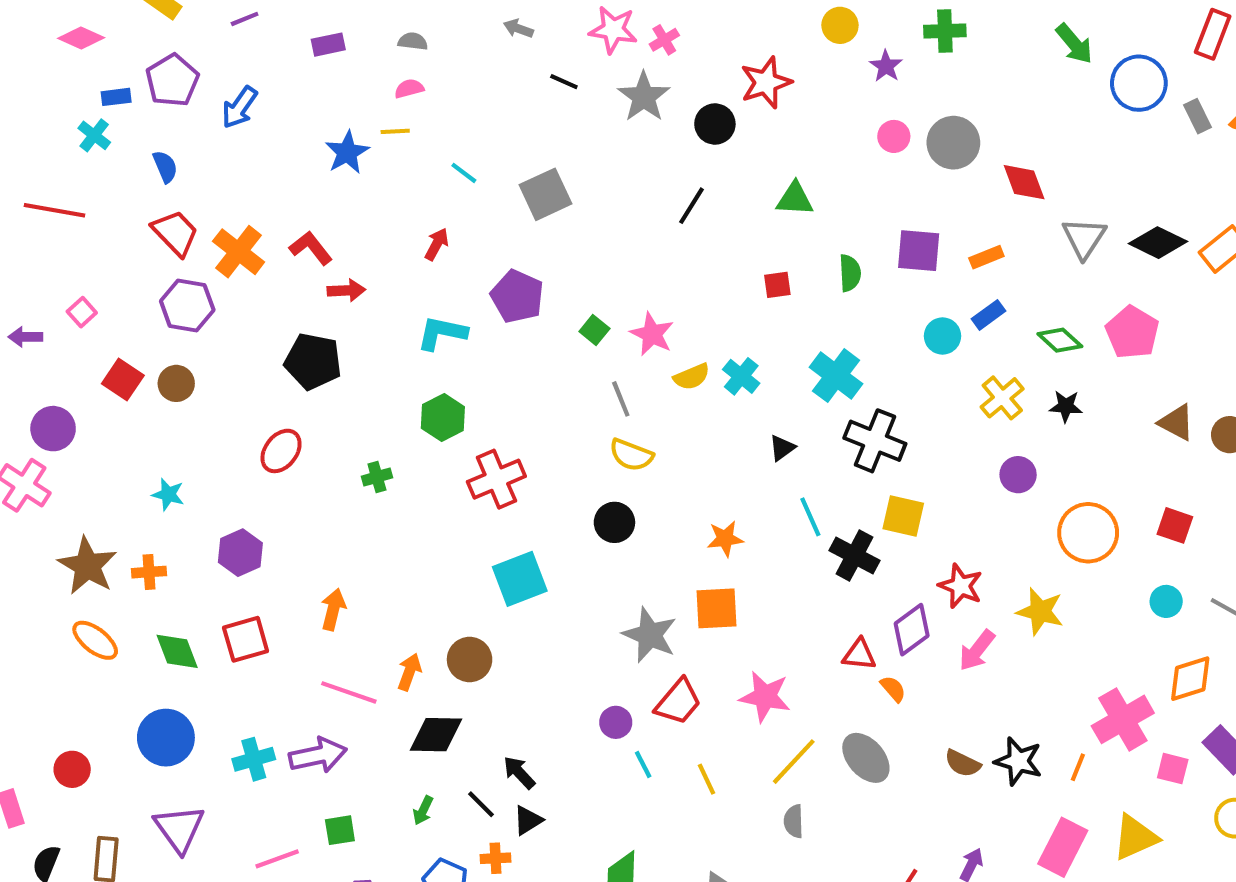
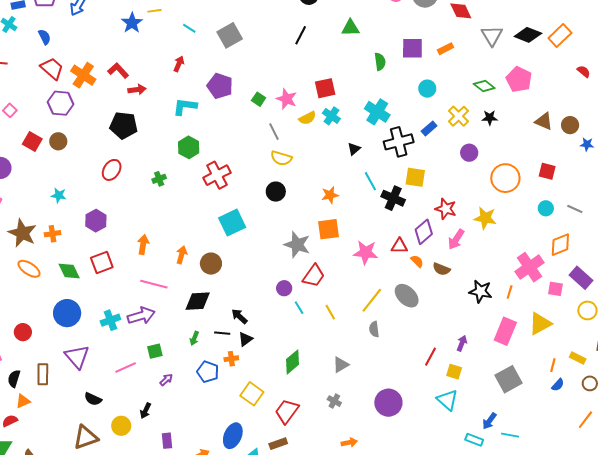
red square: (777, 285) -> (325, 88), moved, size x1.5
blue rectangle: (989, 315) -> (429, 128), moved
black cross: (875, 441) -> (399, 142), turned -32
orange arrow: (409, 672) -> (182, 255), moved
pink star: (765, 697) -> (366, 252), moved
brown semicircle: (963, 763) -> (441, 269), moved
black line: (481, 804) -> (222, 333), turned -35

